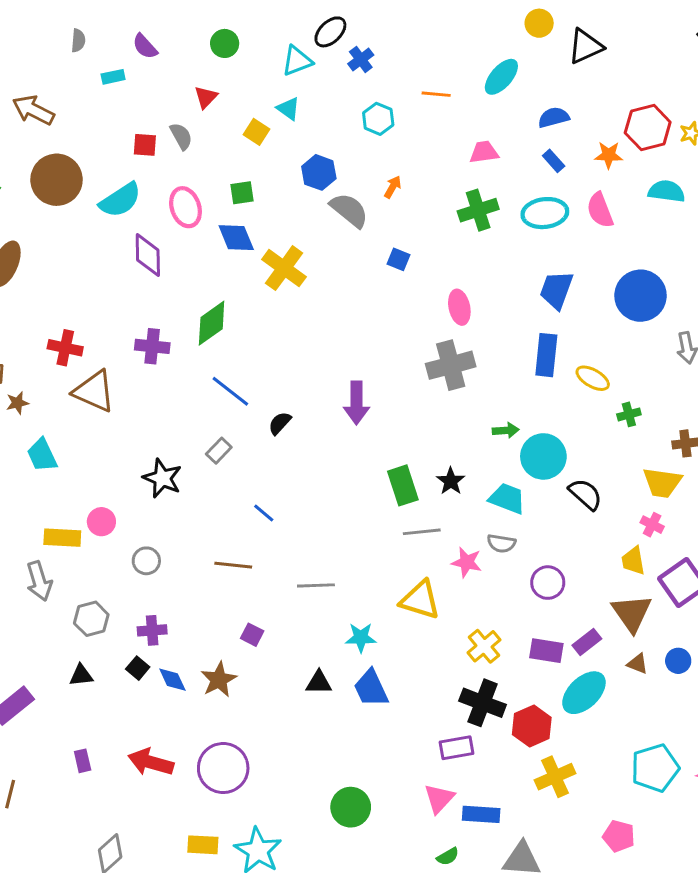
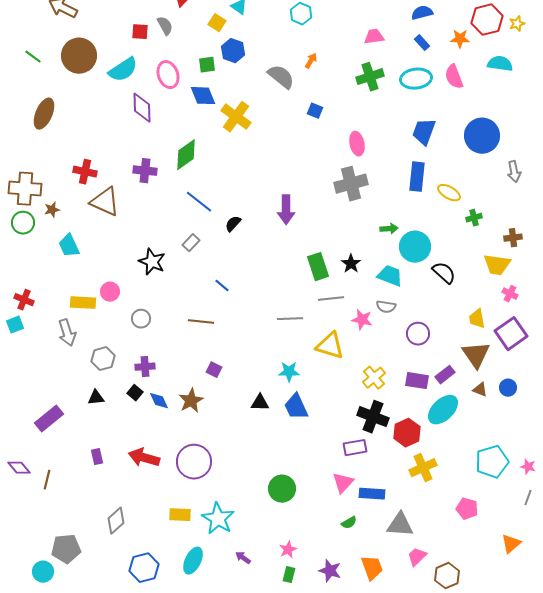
blue hexagon: (319, 172) -> (233, 51), moved
pink cross: (652, 525) -> (510, 294), moved
gray line: (316, 585) -> (290, 319), moved

